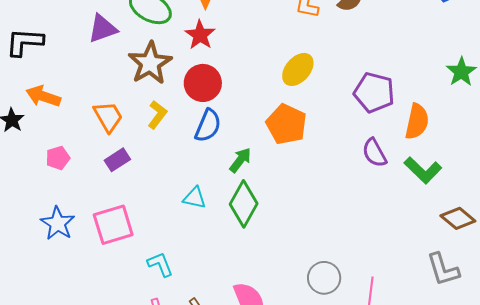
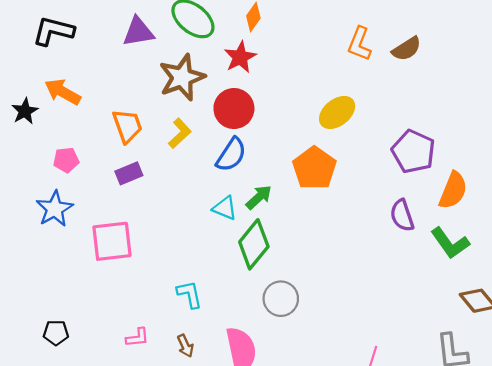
cyan triangle: (195, 198) -> (225, 208), moved
blue star: (58, 223) -> (55, 209), moved
cyan L-shape: (160, 264) -> (190, 294), moved
gray circle: (324, 278) -> (281, 299), moved

